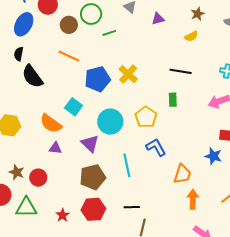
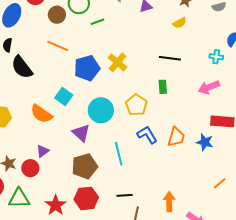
purple triangle: (55, 148) -> (43, 151), moved, turned -40
orange trapezoid: (182, 174) -> (176, 137), moved
orange arrow: (193, 199) -> (169, 202), moved
red star: (63, 215) -> (56, 205), size x1.5

